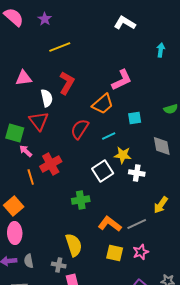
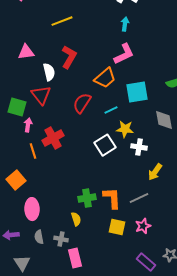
cyan arrow: (161, 50) -> (125, 24), moved
cyan square: (135, 118) -> (137, 92), size x1.6
pink arrow: (26, 151) -> (28, 125), turned 56
green cross: (81, 200) -> (87, 198), moved
yellow arrow: (161, 205) -> (155, 172), moved
orange L-shape: (110, 224) -> (112, 198), turned 50
pink ellipse: (15, 233) -> (32, 209), moved
yellow semicircle: (74, 245) -> (76, 219), size x0.6
gray semicircle: (29, 261) -> (39, 237), moved

